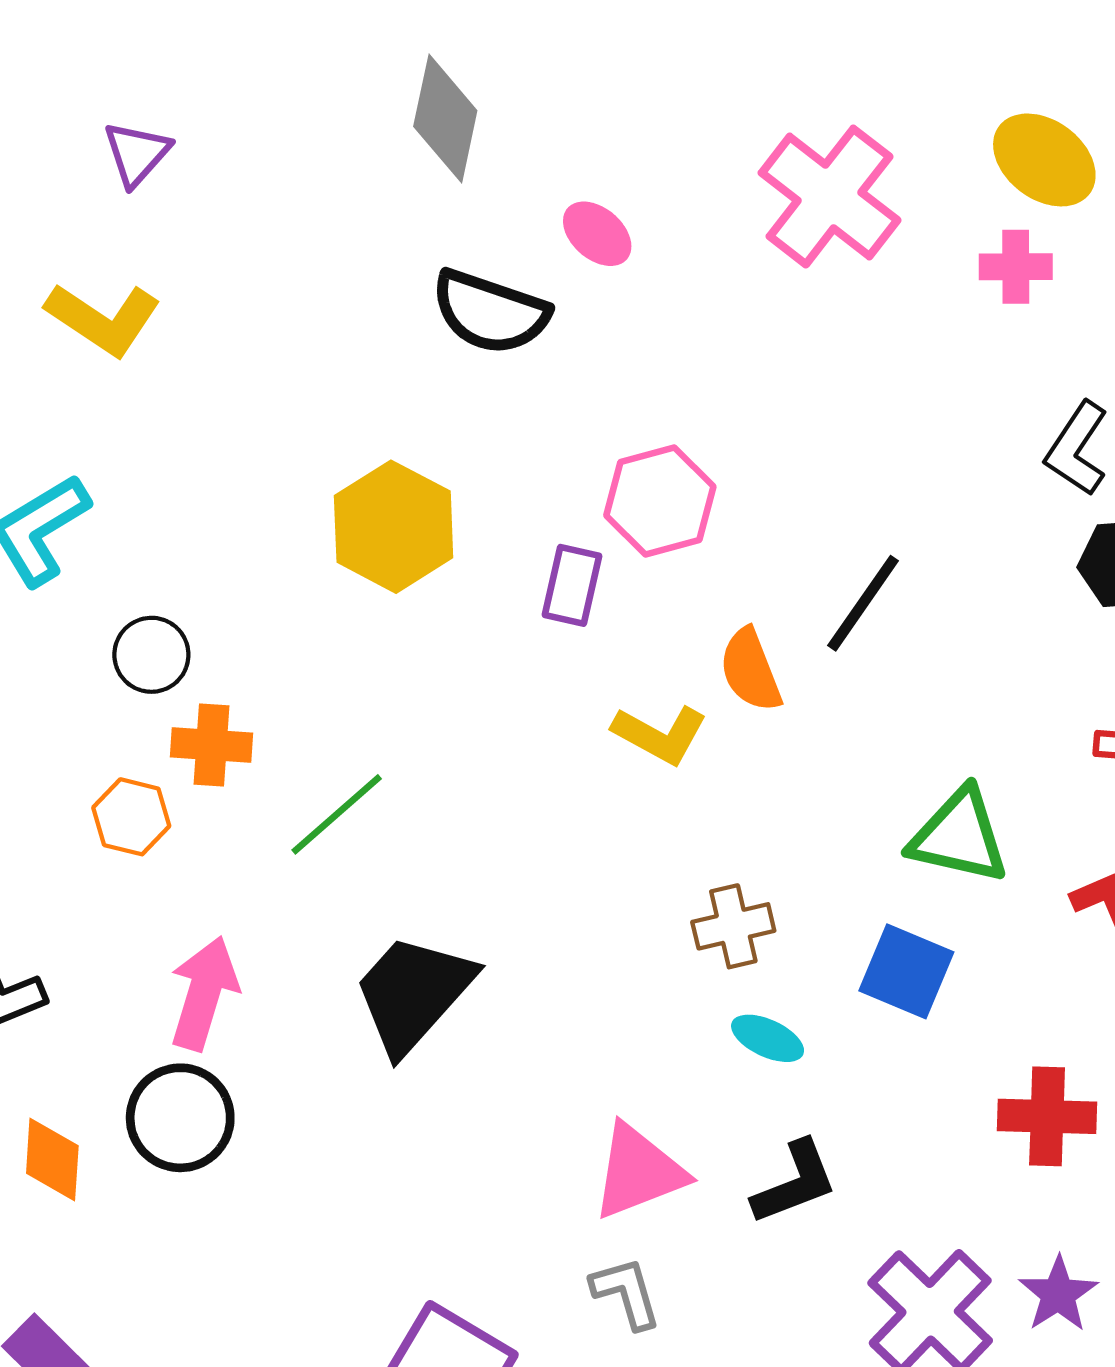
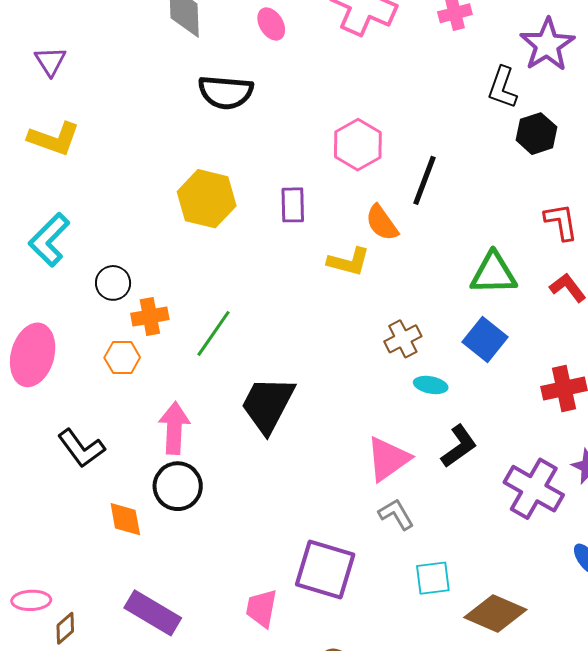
pink ellipse: (597, 234) -> (271, 24), moved, turned 32
pink hexagon: (660, 501) -> (358, 145), moved
blue square: (906, 971) -> (485, 340), turned 30

